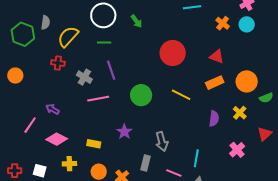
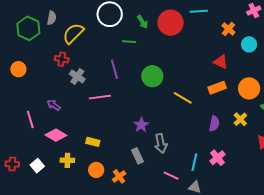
cyan circle: (247, 24) -> (249, 44), moved
green line: (104, 42) -> (129, 42), moved
red circle: (173, 53) -> (171, 23), moved
gray cross: (84, 77) -> (77, 77), moved
green circle: (141, 95) -> (152, 76), moved
pink line: (30, 125) -> (30, 119), turned -54
purple star: (124, 132) -> (141, 125), moved
pink cross: (237, 150) -> (217, 158), moved
gray rectangle: (145, 163) -> (137, 156), moved, turned -42
white square: (40, 171) -> (37, 166), turned 32

